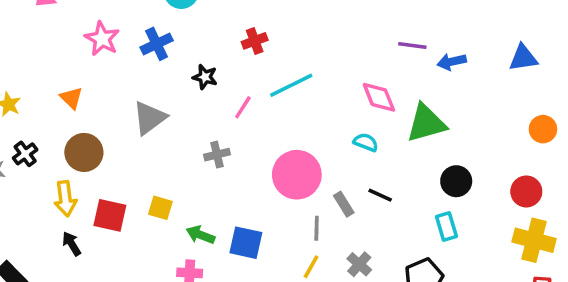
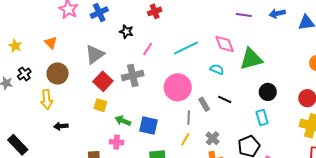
blue arrow: (452, 62) -> (277, 13), moved
cyan line: (291, 85) -> (186, 48), moved
gray cross: (217, 155) -> (133, 75), size x1.5
red square: (110, 215) -> (103, 81), moved, turned 30
black arrow: (72, 244) -> (61, 126), moved, turned -64

